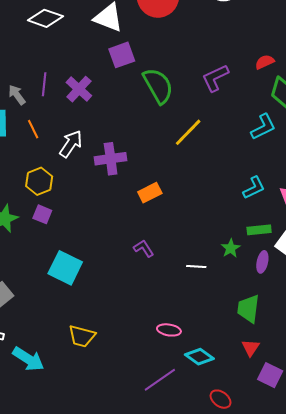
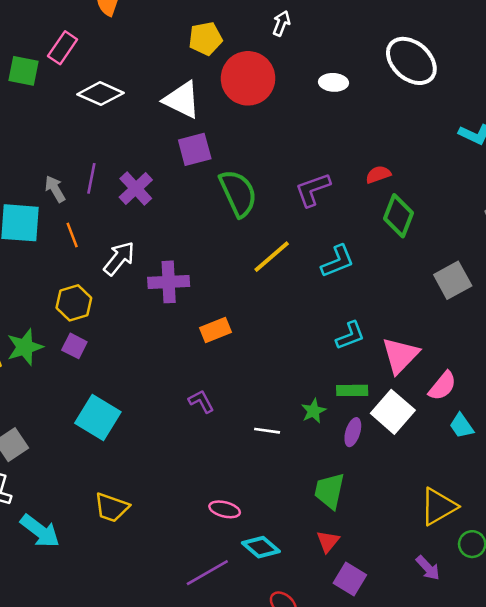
cyan L-shape: (263, 127) -> (338, 261), moved

